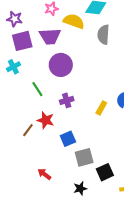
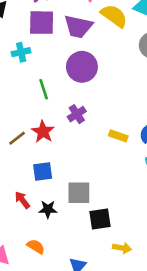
purple cross: (67, 100) -> (77, 114), turned -32
yellow rectangle: (101, 108) -> (118, 136), turned 64
blue square: (68, 139) -> (43, 172), moved
black star: (80, 188) -> (48, 209), moved

